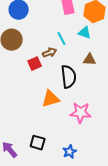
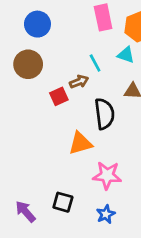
pink star: (81, 113) -> (107, 175), moved

